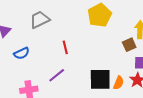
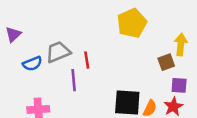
gray trapezoid: (40, 20) -> (58, 52), moved
purple line: (57, 75) -> (74, 80), moved, turned -60

